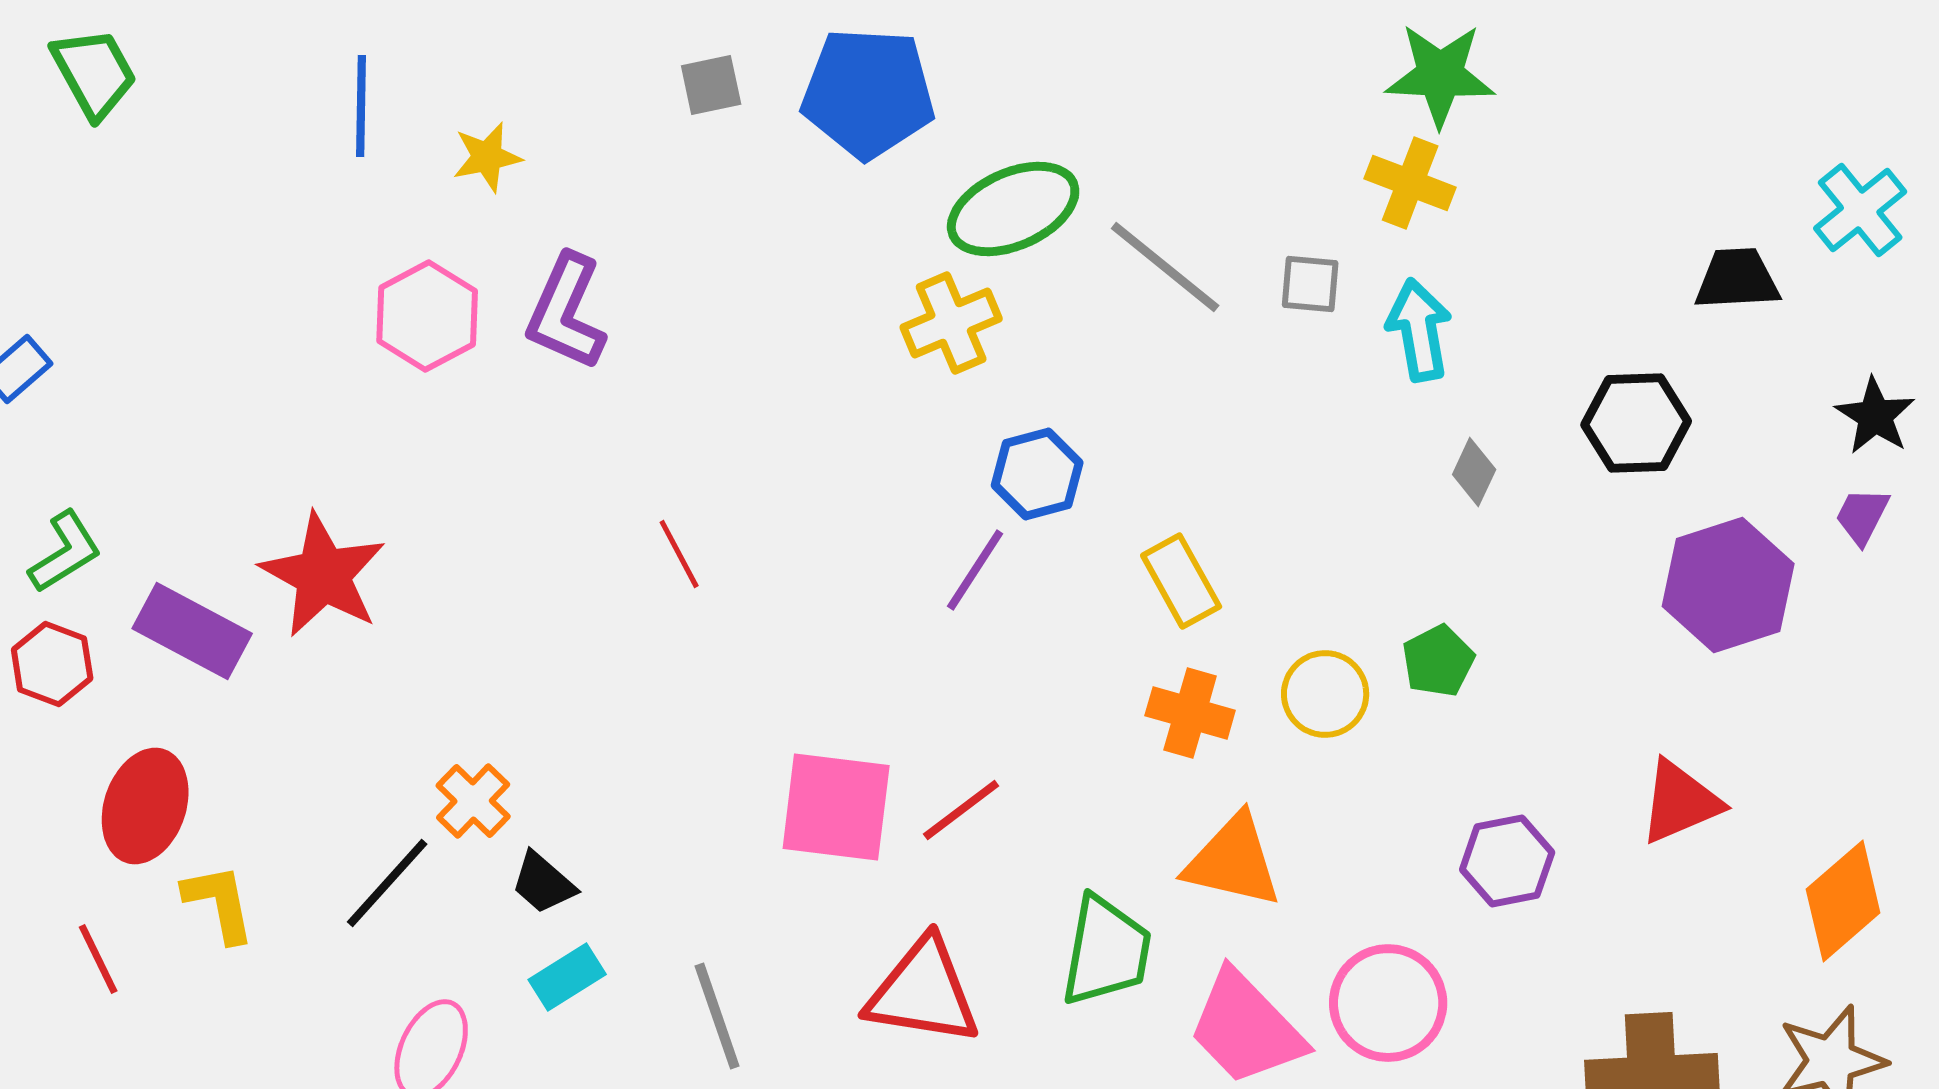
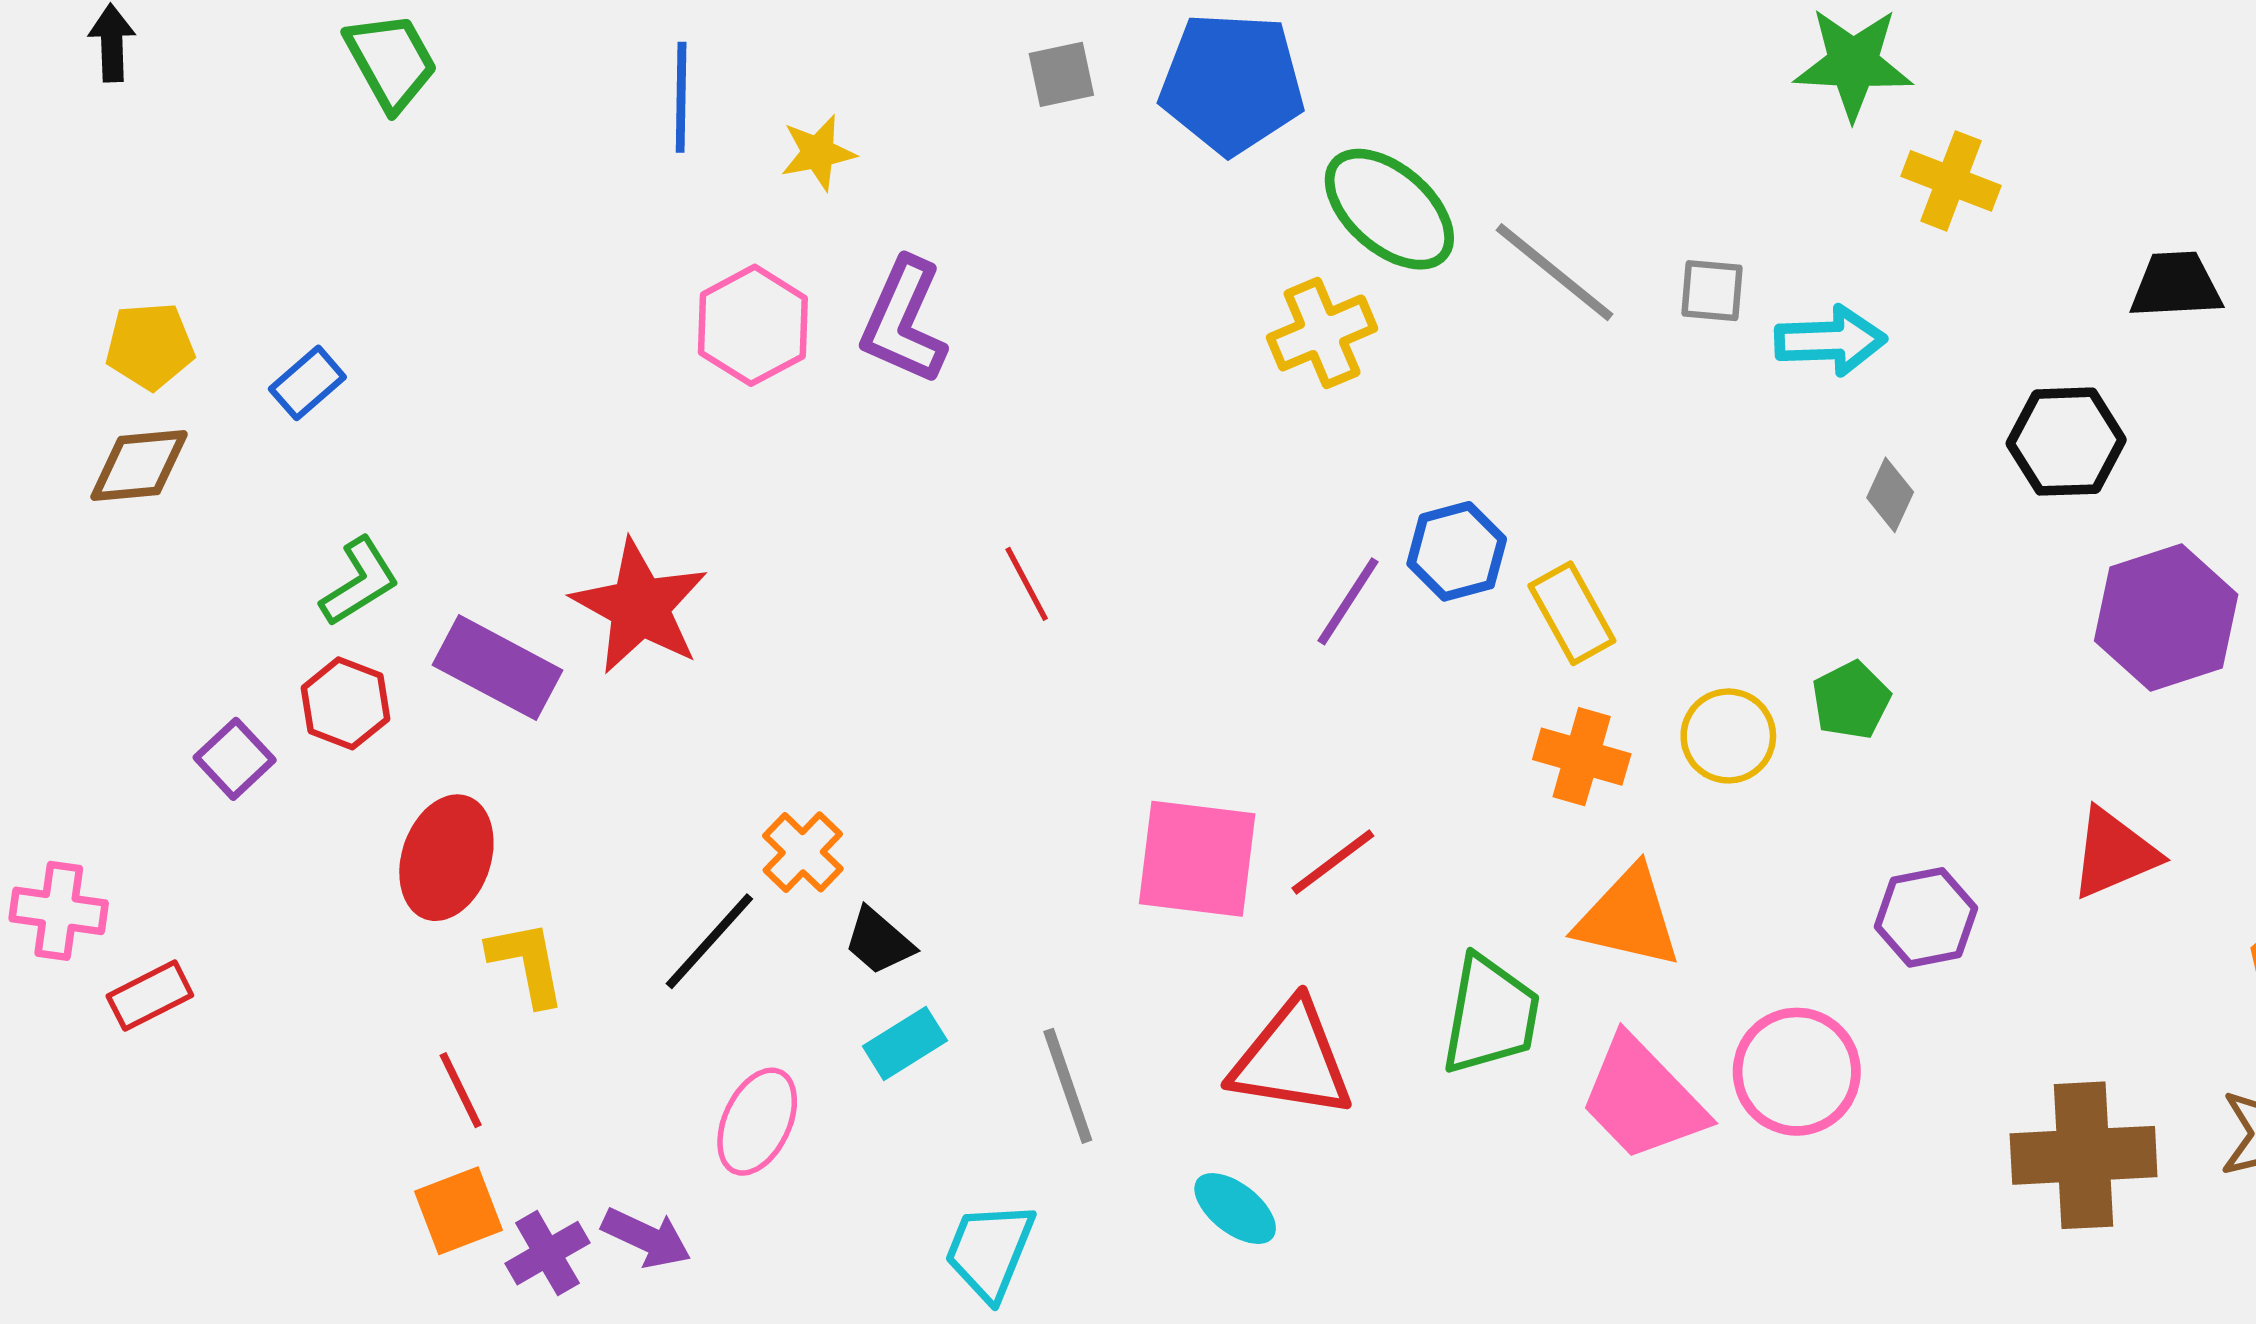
yellow cross: (1410, 183) -> (1951, 181), moved
green ellipse: (1013, 209) -> (1389, 209), turned 65
cyan arrow: (1419, 330) -> (1830, 341), turned 98
blue hexagon: (1037, 474) -> (1457, 551), moved
red line: (98, 959) -> (461, 1090), moved

